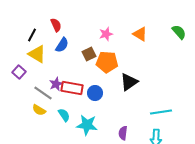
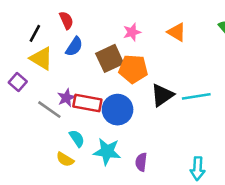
brown square: (89, 54) -> (110, 58), size x1.5
blue circle: (95, 93) -> (118, 110), size x1.5
yellow semicircle: (39, 110) -> (65, 159), moved
cyan line: (161, 112) -> (196, 96), moved
purple semicircle: (123, 133) -> (141, 162), moved

